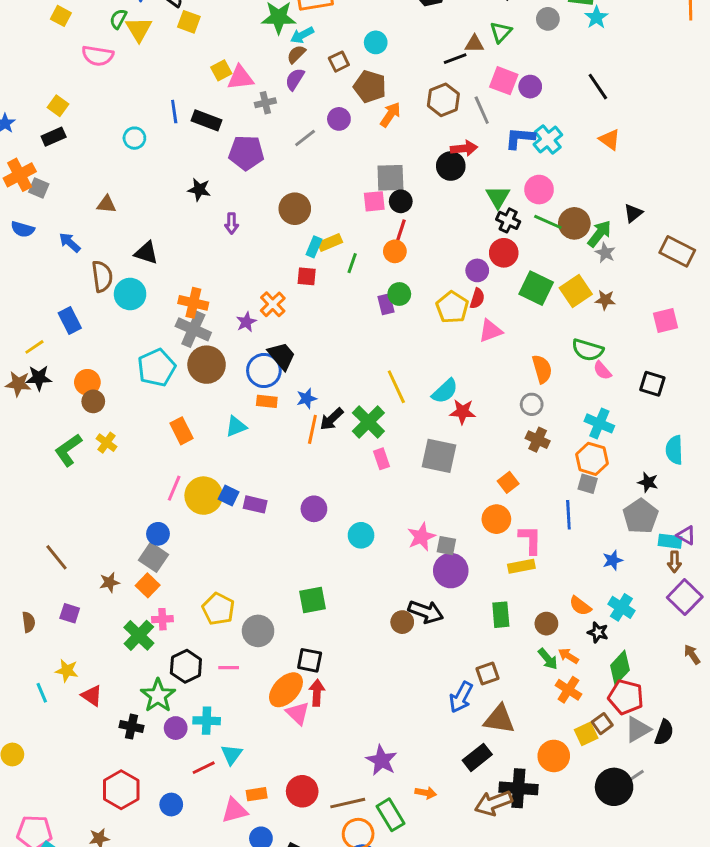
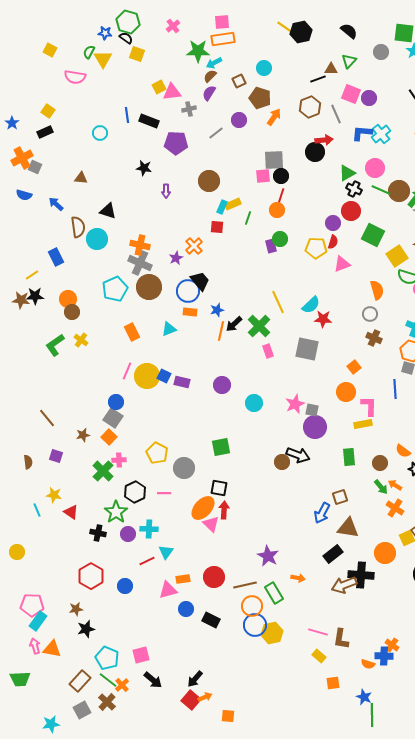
green triangle: (498, 197) -> (347, 173), turned 30
yellow square: (576, 291) -> (397, 256), moved
yellow pentagon: (452, 307) -> (316, 248), turned -30

